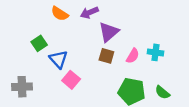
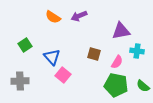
purple triangle: (109, 32) -> (121, 31), moved, turned 30
green square: (39, 43) -> (25, 45), moved
pink semicircle: (133, 56) -> (117, 62), moved

